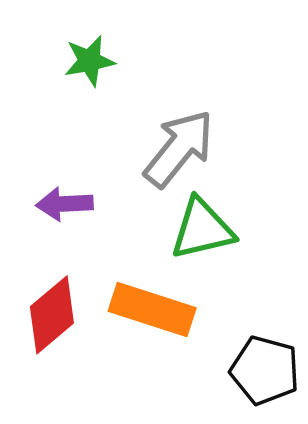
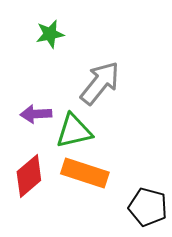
green triangle: (202, 229) -> (74, 131), moved

